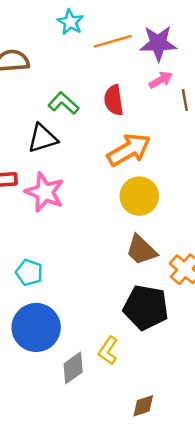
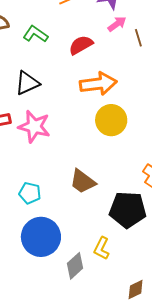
red semicircle: (114, 100) -> (81, 45), turned 75
green L-shape: (63, 103) -> (35, 34), moved
orange arrow: (129, 150) -> (98, 84), turned 30
brown trapezoid: (141, 250) -> (83, 181), moved

